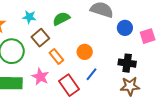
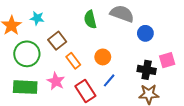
cyan star: (29, 17) -> (37, 18), moved
green semicircle: (61, 19) -> (90, 19), moved, turned -78
pink square: (148, 36) -> (167, 60), moved

